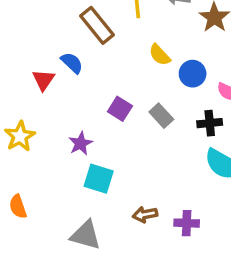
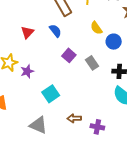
blue semicircle: (72, 63) -> (55, 31), moved
purple star: (80, 143) -> (27, 71), moved
cyan square: (99, 179) -> (51, 94), turned 30

